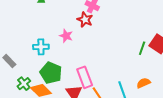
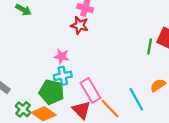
pink star: (66, 36) -> (62, 56), moved
cyan cross: (41, 47) -> (63, 76), moved

